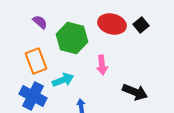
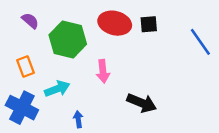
black square: (141, 25) -> (149, 24), turned 35
orange rectangle: (36, 61) -> (26, 66), size x0.7

